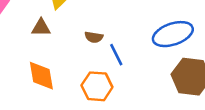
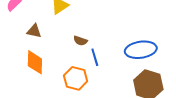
brown triangle: (41, 28) -> (34, 31), moved

